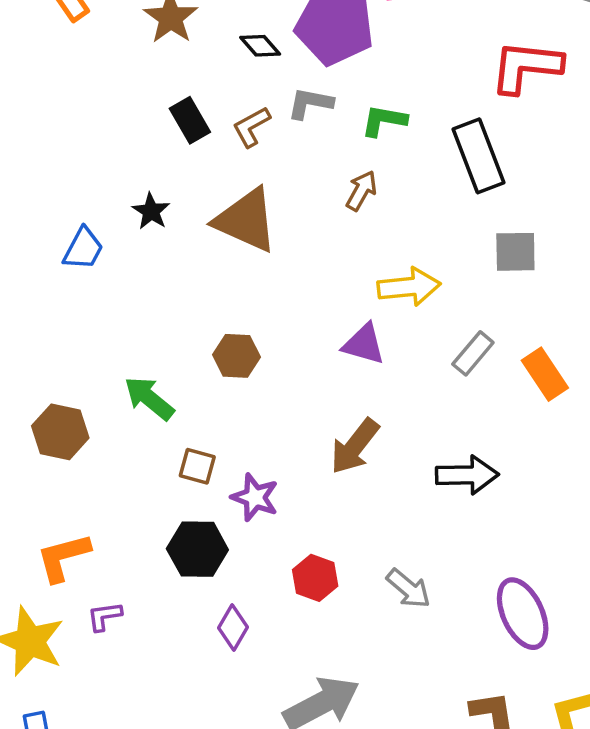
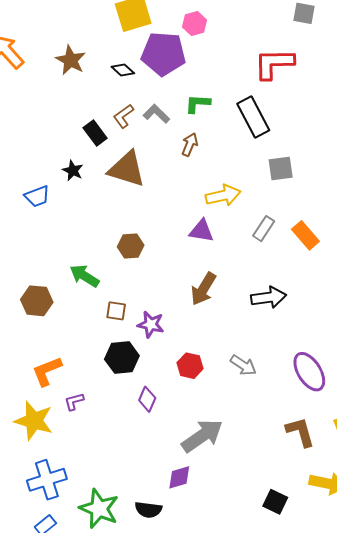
gray L-shape: (310, 103) -> (156, 114), moved, turned 40
black rectangle: (190, 120) -> (95, 133), moved
blue trapezoid: (83, 249) -> (37, 196), turned 48

